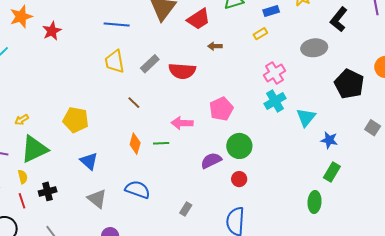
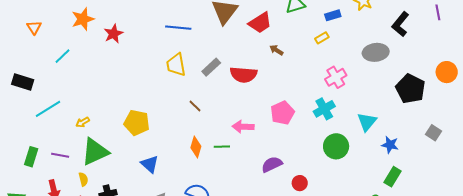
brown arrow: (215, 46) -> (276, 50), turned 32
cyan cross: (275, 101) -> (324, 109), moved
green circle: (239, 146) -> (336, 146), moved

